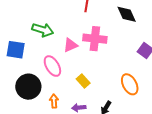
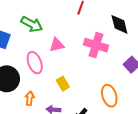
pink cross: (95, 39) -> (96, 45), moved

